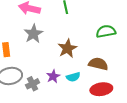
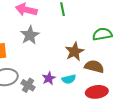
brown star: (67, 48) -> (75, 52), moved
gray cross: (33, 84) -> (28, 85), turned -32

